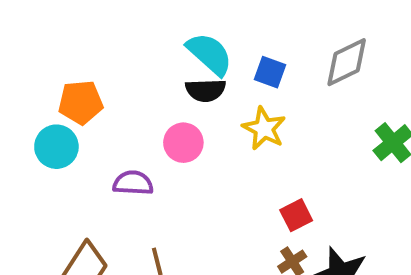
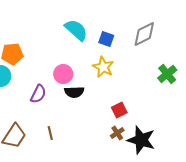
black semicircle: (206, 90) -> (74, 92), moved
purple semicircle: (133, 183) -> (38, 94), turned 114

